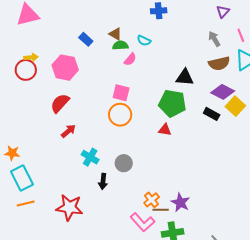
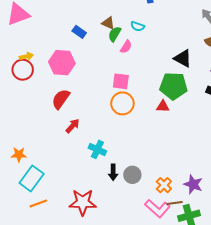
green semicircle: (120, 45) -> (115, 34), turned -49
black triangle: (185, 77) -> (183, 58), turned 30
red triangle: (165, 130) -> (163, 106), moved
gray circle: (124, 163) -> (132, 175), moved
cyan rectangle: (22, 178) -> (32, 178), turned 70
brown line: (161, 210) -> (174, 203), moved

